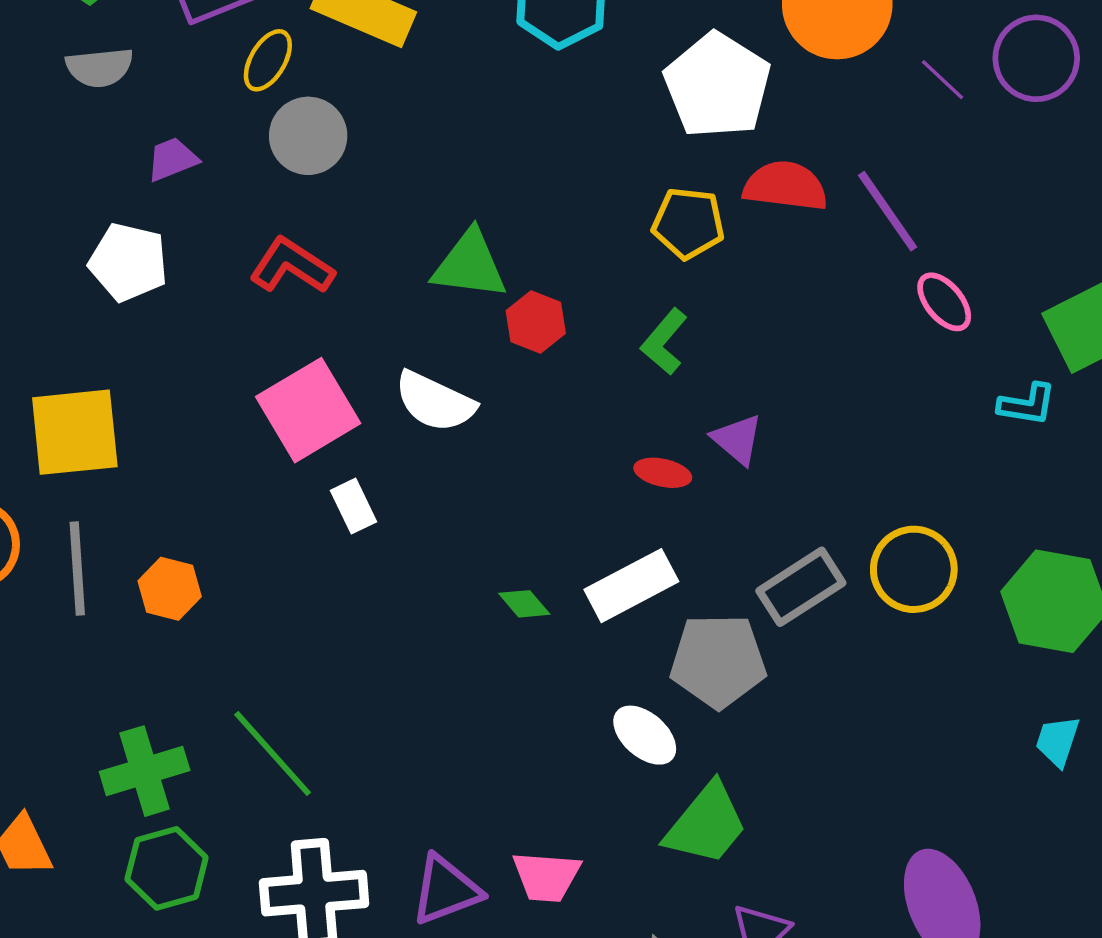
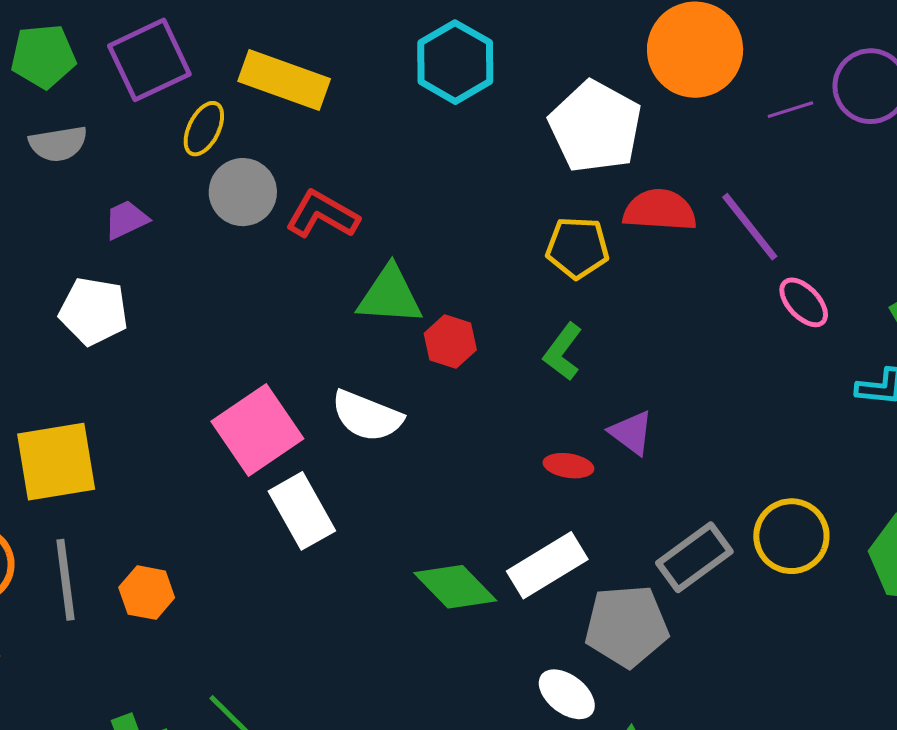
purple line: (943, 80) -> (790, 110), turned -57
red L-shape: (292, 266) -> (322, 215), moved
white rectangle: (354, 506) -> (302, 511), size x1.6
green diamond: (524, 604) -> (455, 587), size x1.8

